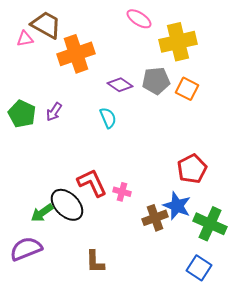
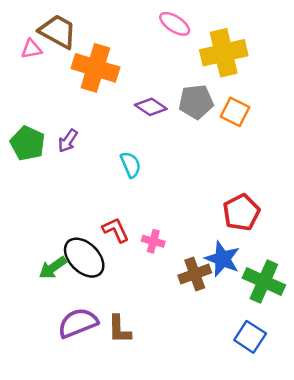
orange cross: (76, 54) -> (95, 68), turned 36
cyan semicircle: (108, 118) -> (131, 165), moved
red L-shape: (92, 183) -> (116, 230), size x0.7
purple semicircle: (26, 249) -> (78, 323), moved

